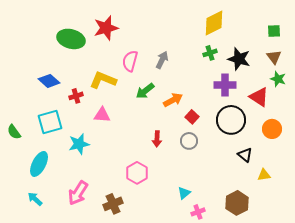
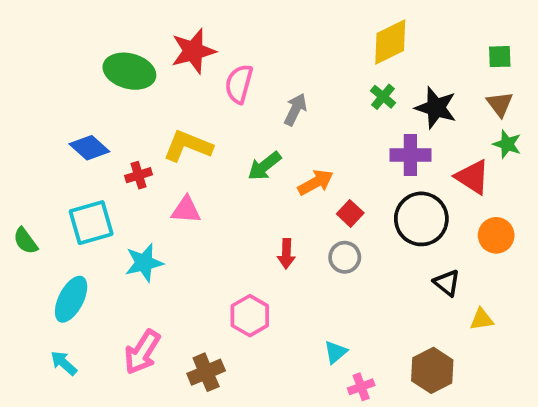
green cross: (210, 53) -> (383, 97), turned -32
pink semicircle: (130, 61) -> (239, 84), moved

